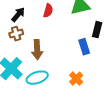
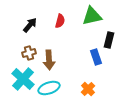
brown cross: (16, 34) -> (29, 53), moved

